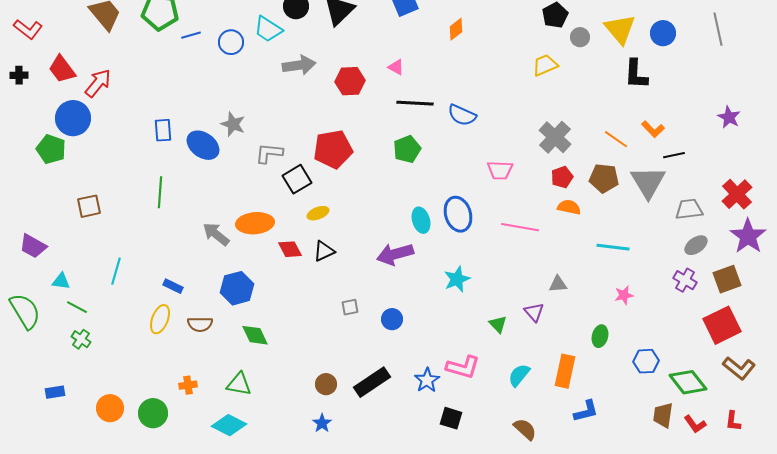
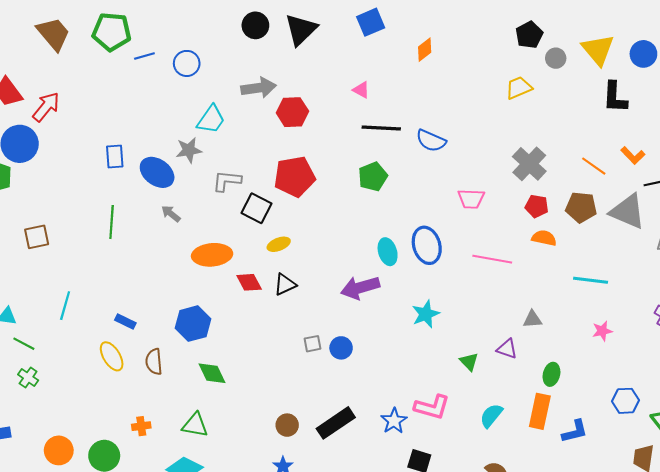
cyan trapezoid: (268, 29) -> (211, 119), moved, turned -88
red hexagon: (350, 81) -> (292, 112), moved
gray star: (233, 124) -> (189, 150), turned -30
red pentagon: (562, 177) -> (537, 206), turned 30
black square: (297, 179) -> (256, 208), turned -32
gray triangle: (648, 182) -> (628, 211), turned -36
gray arrow: (216, 234) -> (171, 214), moved, size x0.7
purple triangle: (534, 312) -> (507, 349), turned -30
yellow ellipse: (160, 319) -> (112, 356), turned -52
blue circle: (392, 319) -> (341, 348), moved
brown semicircle: (200, 324) -> (154, 362), turned 85
green ellipse: (600, 336) -> (551, 374), moved
blue L-shape: (586, 411) -> (575, 431), moved

